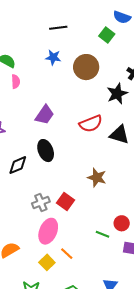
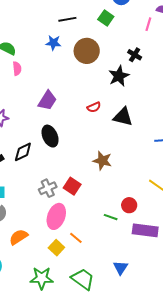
black line: (58, 28) -> (67, 19), moved
red semicircle: (91, 124) -> (94, 107), size x0.6

